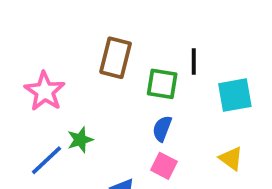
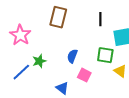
green square: (162, 84) -> (105, 55), moved
blue semicircle: (162, 129) -> (72, 56), moved

